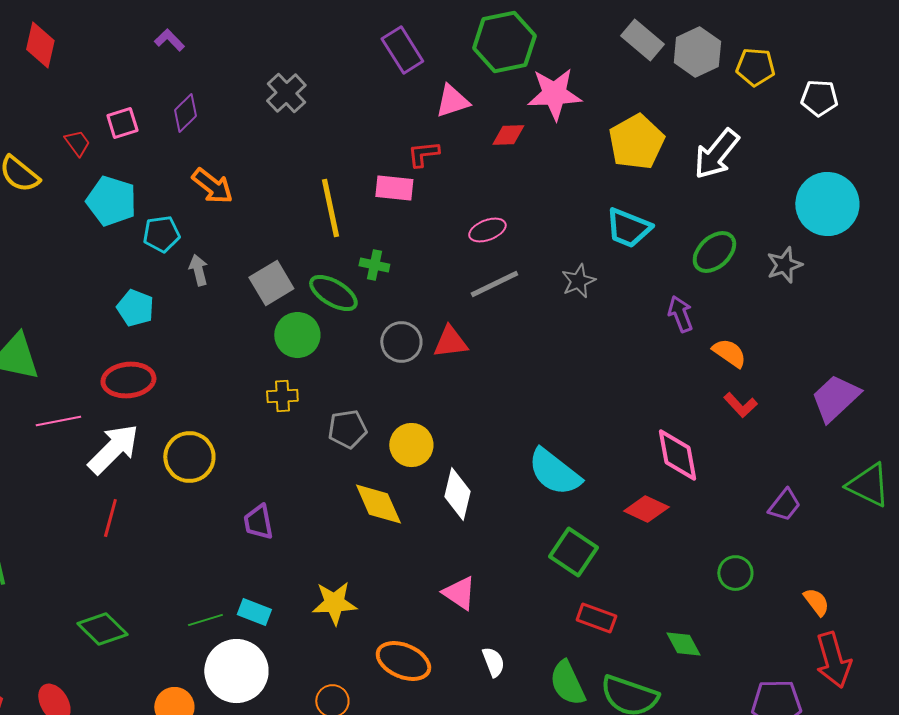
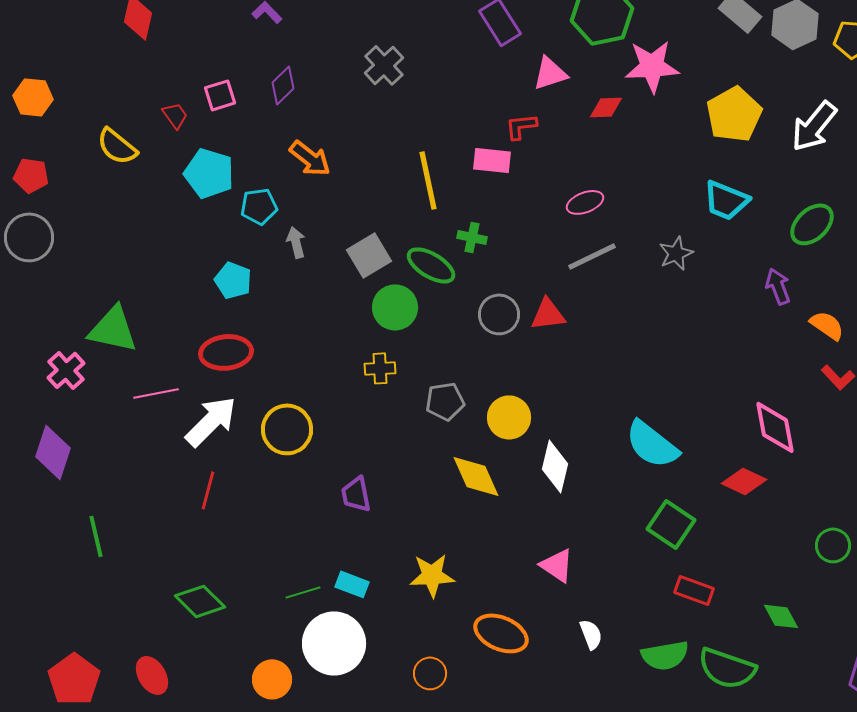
green semicircle: (567, 683) -> (665, 655), turned -75

